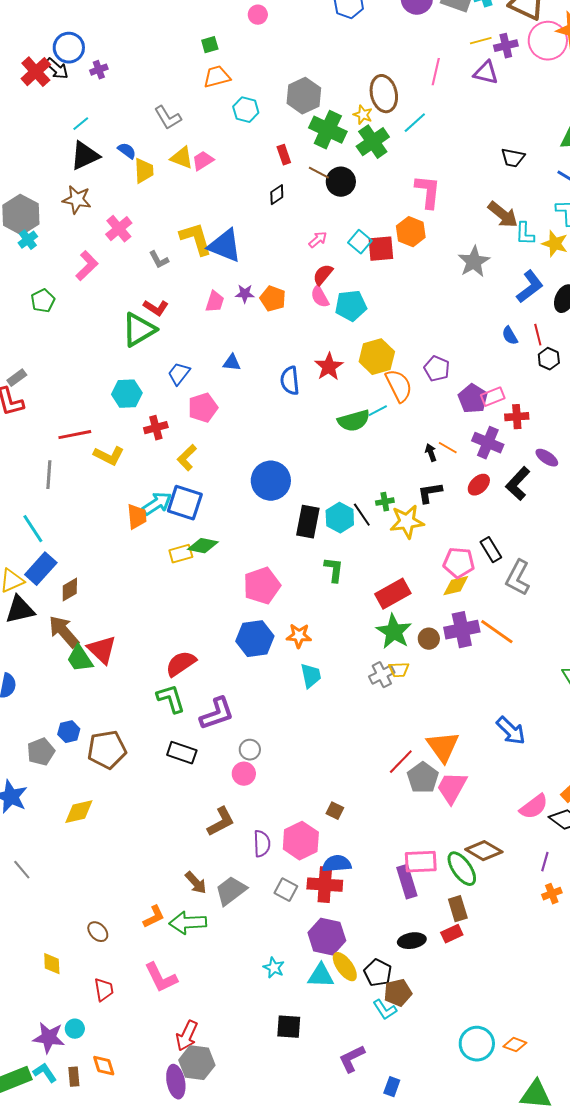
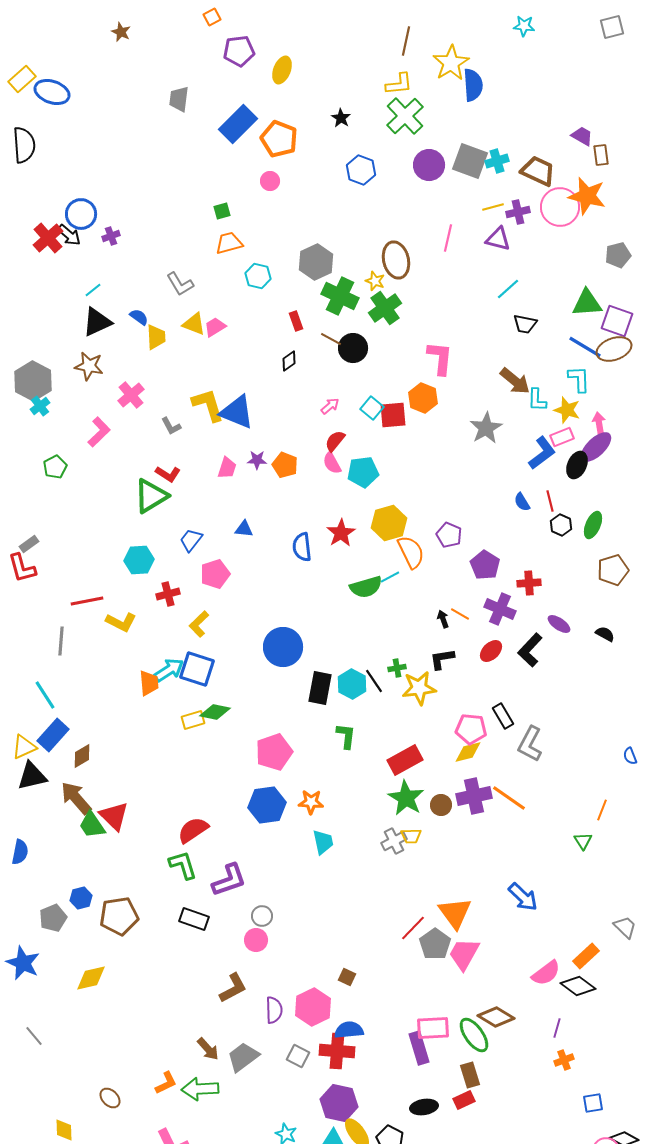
cyan line: (415, 123) -> (508, 289), moved
pink rectangle: (493, 397) -> (562, 437), moved

